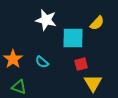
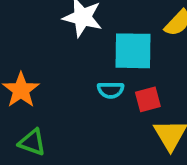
cyan semicircle: (42, 62) -> (111, 90), moved, turned -40

